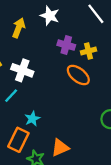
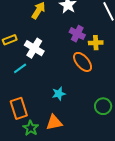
cyan star: (32, 119) -> (59, 94), moved
orange rectangle: (18, 140) -> (19, 108), turned -55

